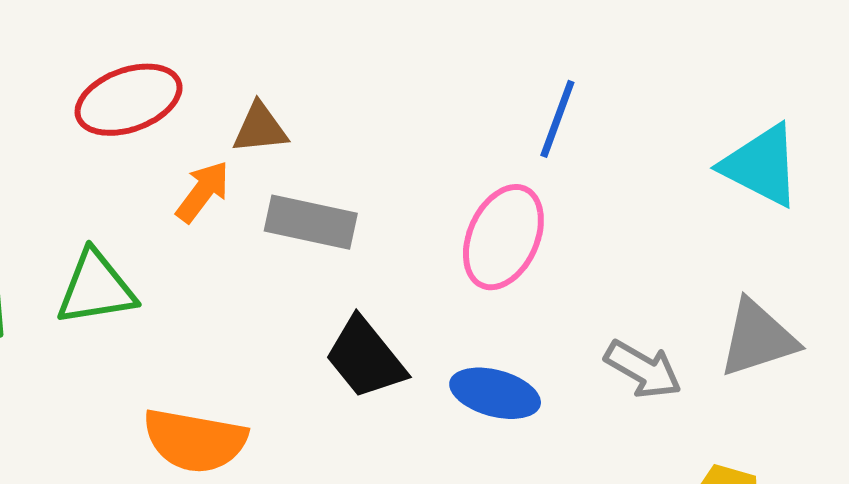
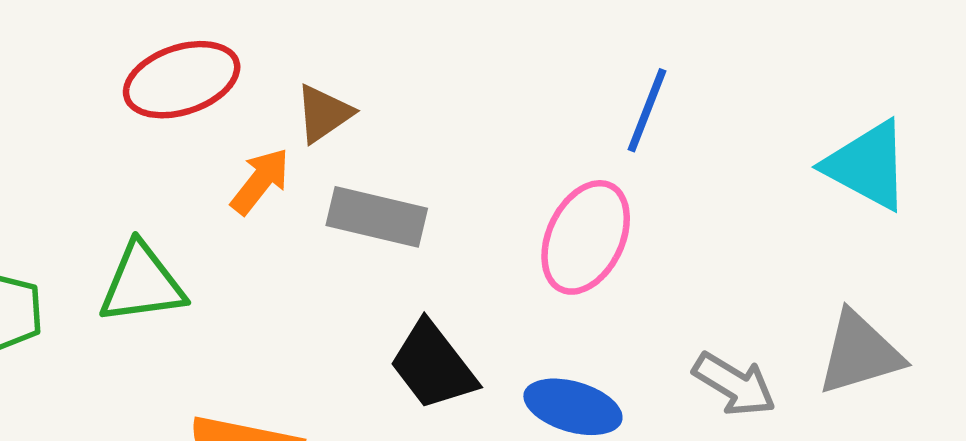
brown triangle: (260, 128) -> (324, 114), turned -30

